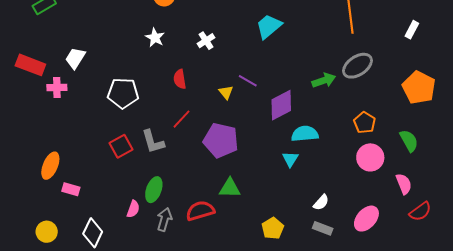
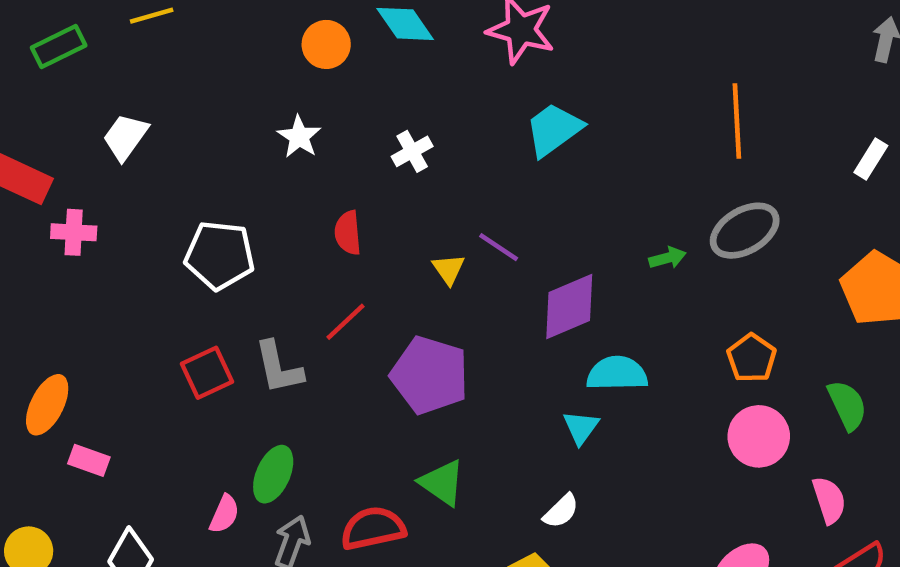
white trapezoid: (75, 58) -> (125, 137), moved
green arrow: (324, 80) -> (667, 258), size x0.7
green triangle: (230, 188) -> (442, 483), turned 30
white semicircle: (321, 202) -> (561, 511), moved

